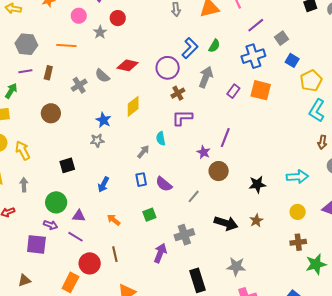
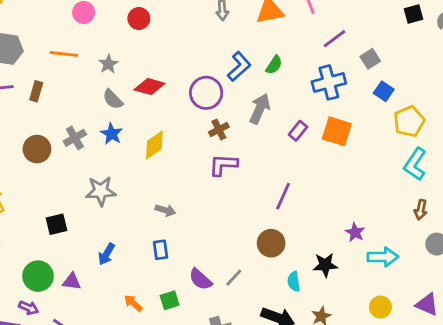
gray star: (100, 32) -> (108, 64), moved
gray cross: (79, 85) -> (75, 138), moved
blue star: (103, 120) -> (112, 134), moved
cyan semicircle: (161, 138) -> (294, 281), moved
gray star: (97, 141) -> (101, 191), size x1.5
gray arrow: (143, 152) -> (165, 210), turned 64
purple star: (204, 152) -> (355, 232), moved
purple semicircle: (164, 184) -> (200, 279), moved
purple triangle: (79, 216) -> (72, 282), moved
orange arrow: (114, 220) -> (133, 303), moved

